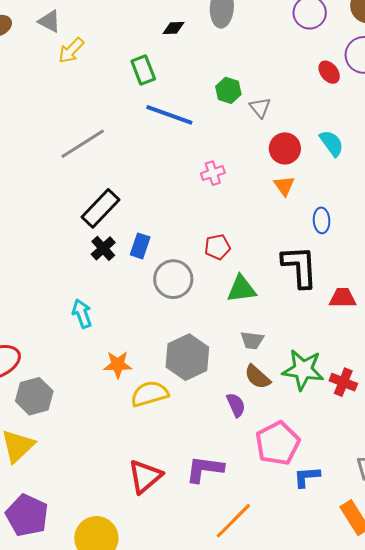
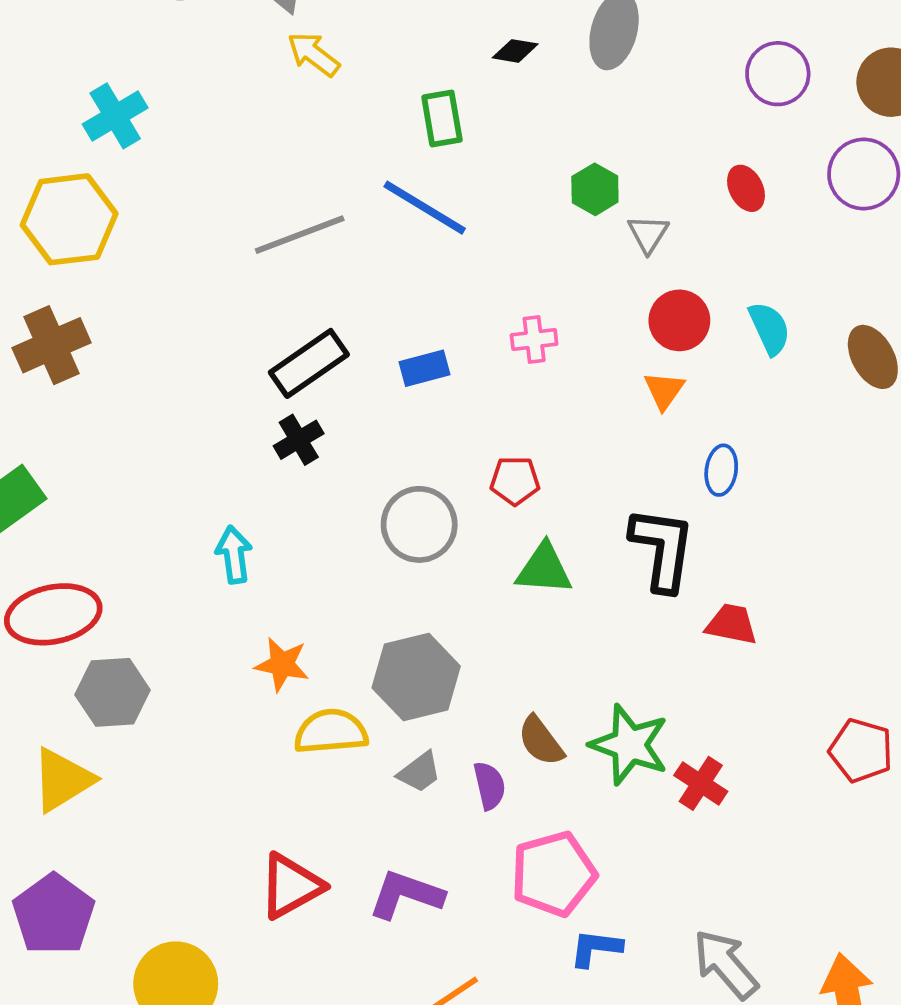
yellow arrow: (71, 50) -> (313, 54), turned 72
red ellipse: (329, 72) -> (746, 188), moved
blue line: (169, 115) -> (425, 208), moved
blue rectangle: (140, 246) -> (425, 368), moved, turned 45
gray trapezoid: (252, 340) -> (419, 772), moved, turned -55

